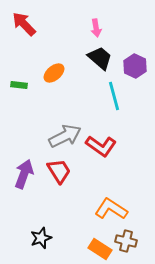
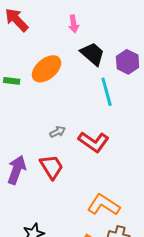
pink arrow: (96, 28) -> (74, 24), moved
orange ellipse: (54, 73) -> (47, 69), size x1.4
gray arrow: (65, 136) -> (58, 132), size x0.5

